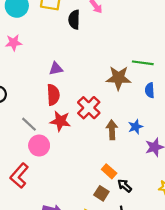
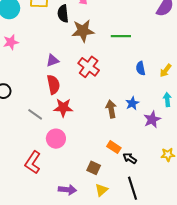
green line: (143, 63) -> (121, 36), moved
brown star: (118, 78) -> (83, 31), moved
red cross: (89, 108) -> (89, 67), moved
pink circle: (39, 146) -> (56, 139), moved
brown square: (101, 193) -> (94, 168), moved

